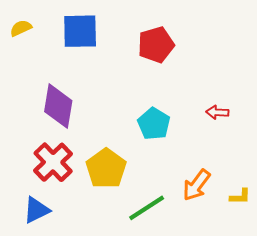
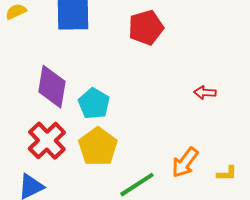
cyan pentagon: (154, 124) -> (94, 104), moved

